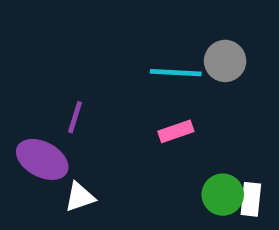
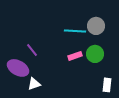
purple line: (75, 117) -> (32, 50), turned -56
green circle: (223, 195) -> (95, 54), moved

